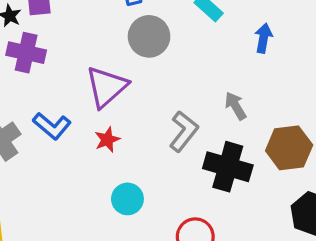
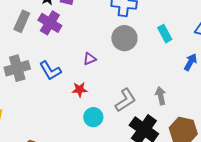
purple triangle: (106, 87) -> (90, 59), size x0.5
cyan circle: (127, 199) -> (93, 117), moved

